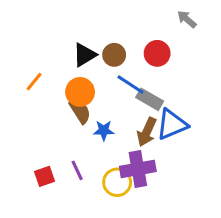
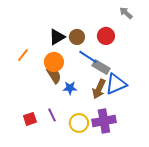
purple cross: (138, 169) -> (104, 121), moved

